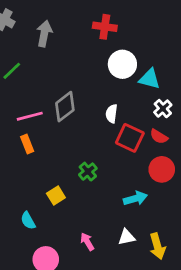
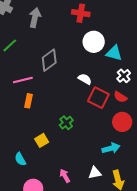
gray diamond: (65, 107) -> (49, 60), moved
white semicircle: (112, 114) -> (85, 79), turned 112
orange rectangle: (27, 144) -> (28, 101), moved, turned 32
cyan arrow: (135, 198) -> (111, 148), moved

